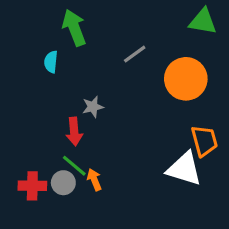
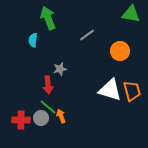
orange circle: (186, 79) -> (120, 51), size x0.7
white triangle: (184, 169) -> (110, 90), moved

